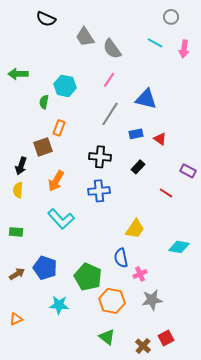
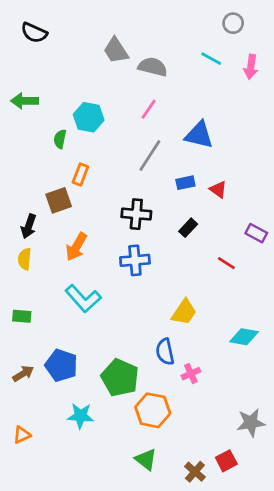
black semicircle: (46, 19) -> (34, 33), moved
gray semicircle: (112, 49) -> (153, 67), turned 140
gray star: (152, 300) -> (251, 423), moved

